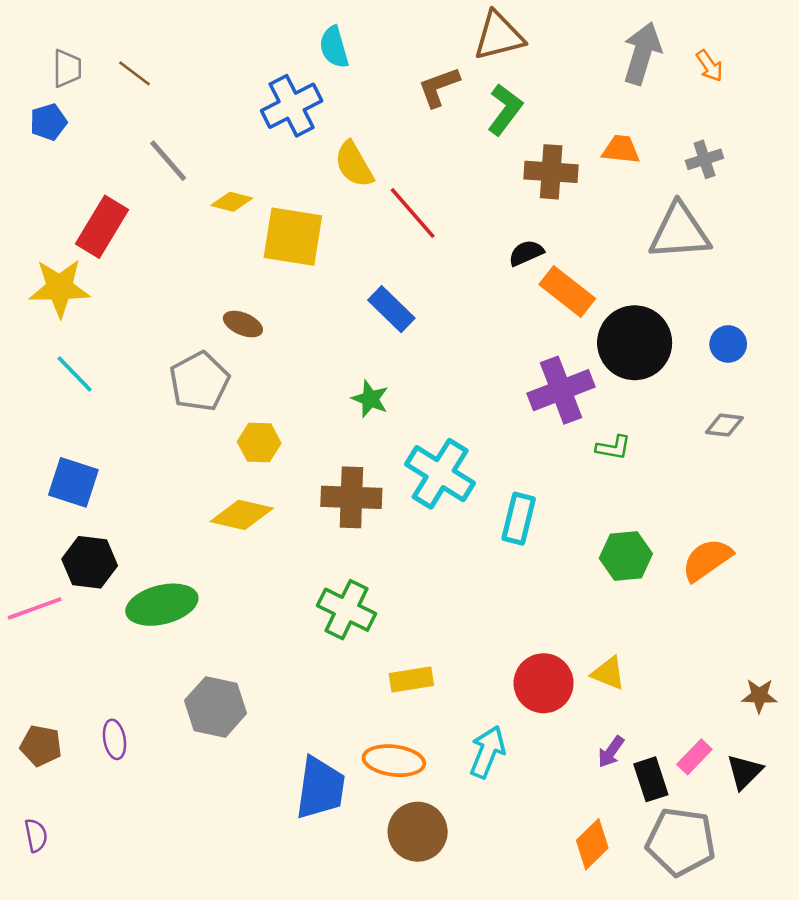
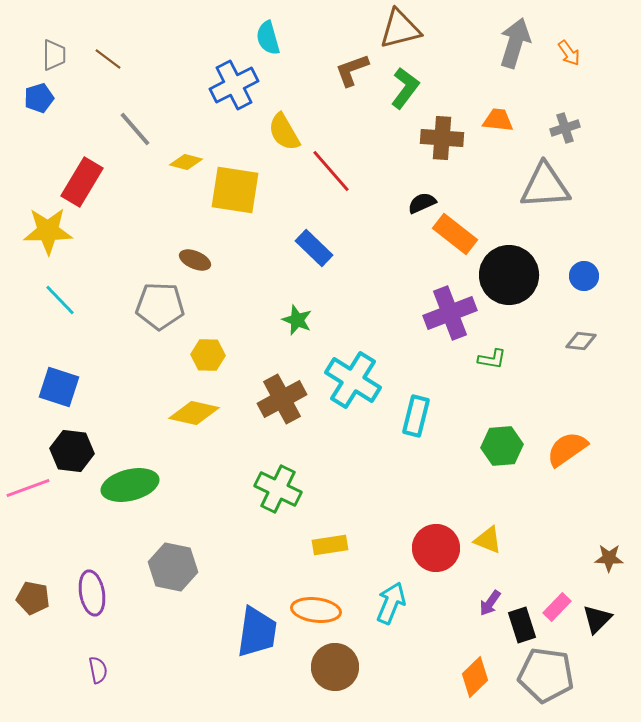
gray pentagon: (199, 381) -> (160, 306), turned 30
brown cross: (351, 497) -> (282, 399), turned -30
purple ellipse: (114, 739) -> (92, 593), size x1.4
purple semicircle: (36, 835) -> (98, 670), moved

